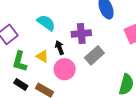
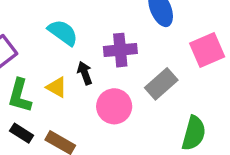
gray rectangle: (94, 55) -> (161, 84), moved
pink circle: (65, 69) -> (114, 106), moved

